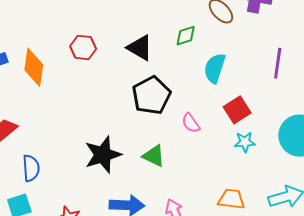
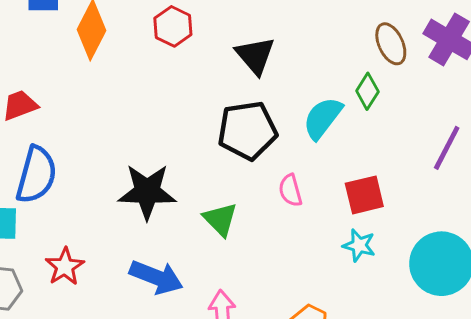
green diamond: (186, 36) -> (367, 91), moved, turned -60
cyan semicircle: (215, 68) -> (323, 118), moved
blue semicircle: (31, 168) -> (36, 175), size x1.4

